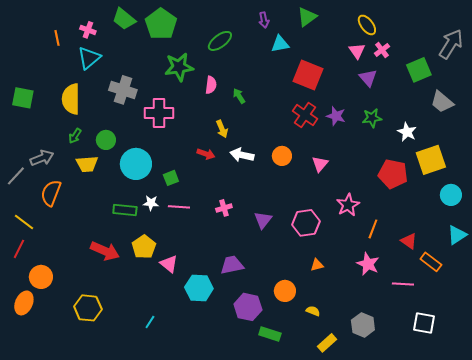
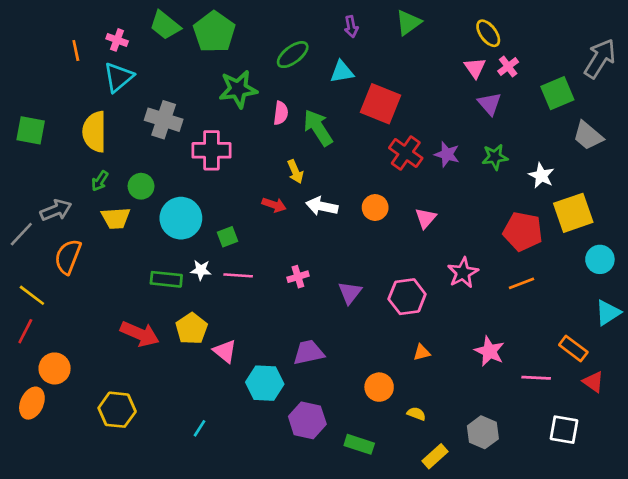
cyan triangle: (280, 44) -> (342, 72), moved
red square: (308, 75) -> (380, 104), moved
green arrow: (239, 96) -> (318, 128), size x1.8
orange line: (373, 229) -> (521, 283), moved, turned 48
red triangle: (409, 241) -> (593, 382), moved
purple hexagon: (248, 307) -> (307, 420), moved

